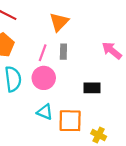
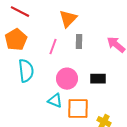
gray rectangle: (63, 52) -> (79, 42), moved
pink circle: (44, 78) -> (67, 79), moved

